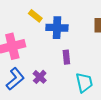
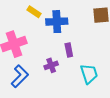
purple cross: (40, 77) -> (51, 65), moved, turned 32

